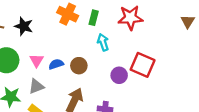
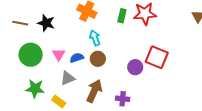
green rectangle: (94, 18) -> (122, 16), moved
cyan arrow: (103, 42) -> (95, 38), moved
gray triangle: (36, 86) -> (68, 78), moved

